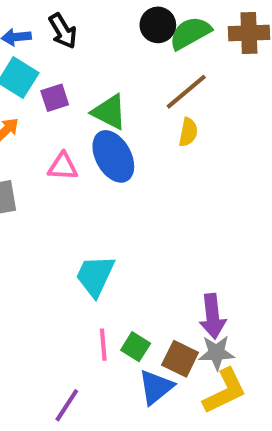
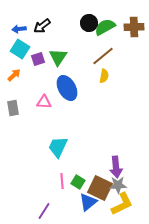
black arrow: (63, 31) -> (42, 26), turned 84
green triangle: (109, 112) -> (58, 57), moved, turned 36
pink triangle: (63, 167) -> (44, 102), moved
brown square: (180, 359) -> (100, 188), size x1.4

